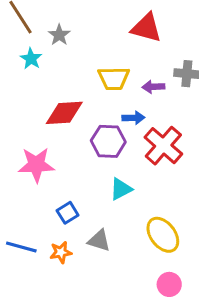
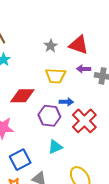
gray star: (59, 35) -> (51, 46), moved
purple arrow: (153, 87) -> (84, 69), moved
blue square: (68, 213) -> (20, 160), size x1.5

